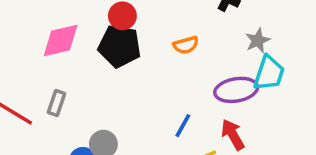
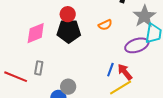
gray star: (258, 41) -> (144, 16), size x1.6
red arrow: (233, 135) -> (125, 72), moved

